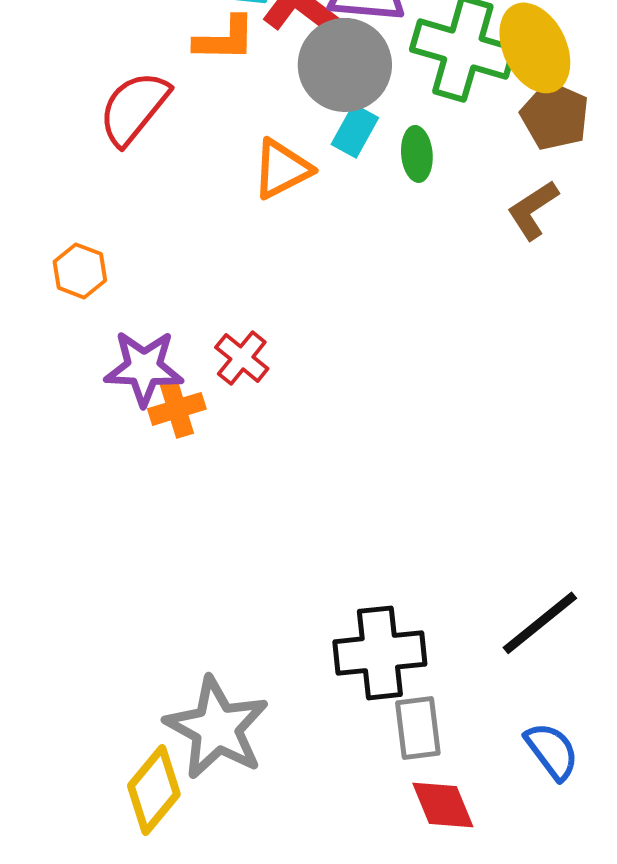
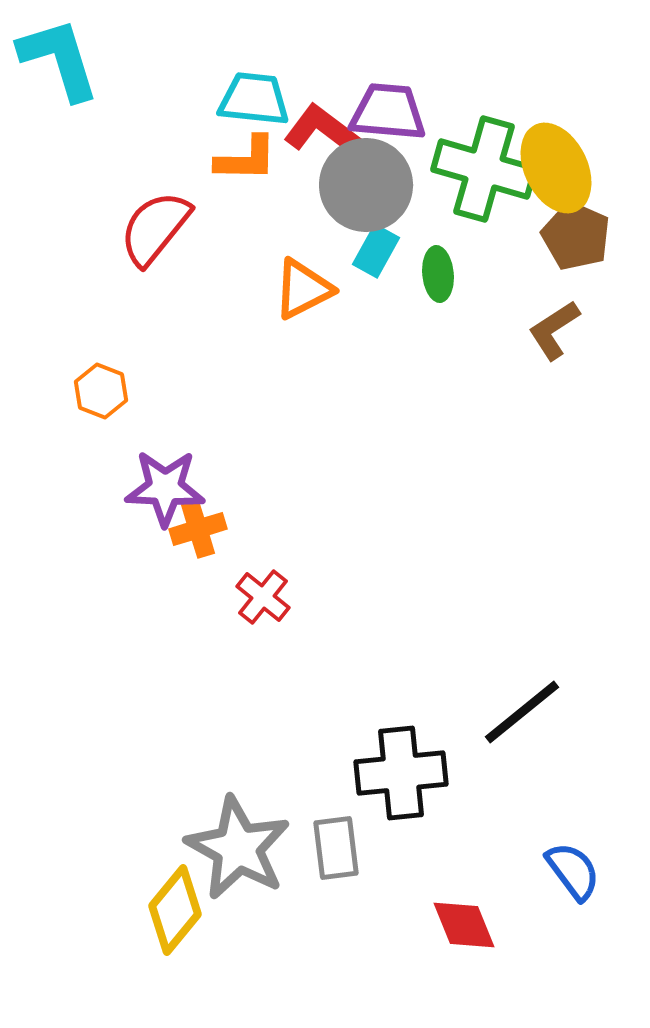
red cross: (242, 358) -> (263, 597), moved
black line: (540, 623) -> (522, 712), moved
gray rectangle: (418, 728) -> (336, 848), moved

